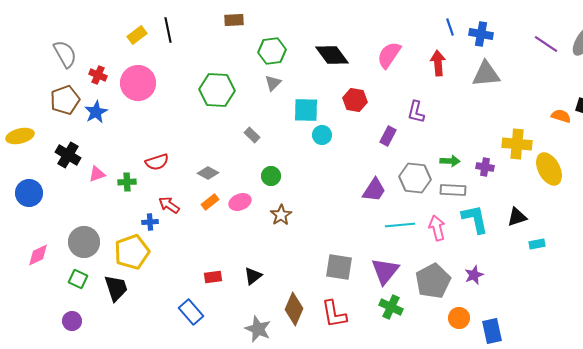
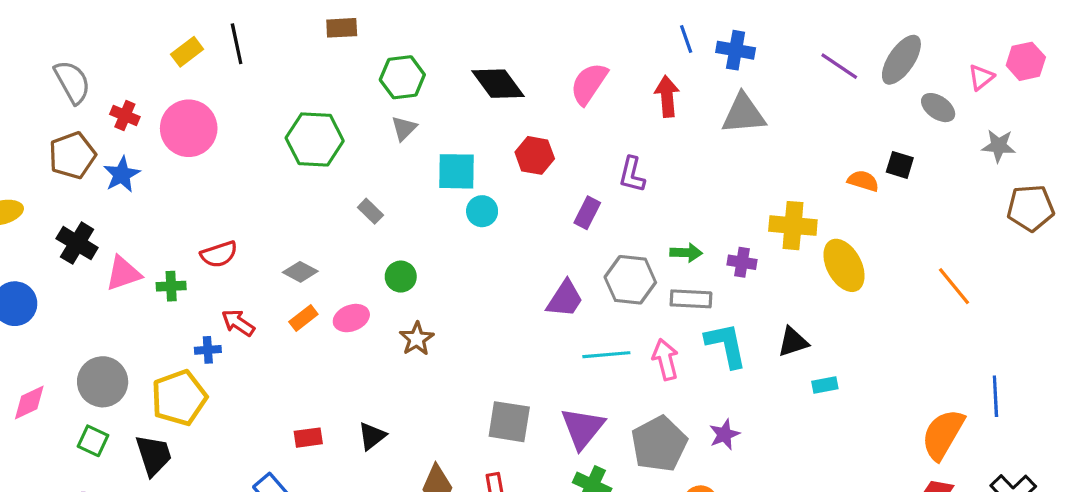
pink triangle: (97, 174) -> (123, 273), size x1.4

